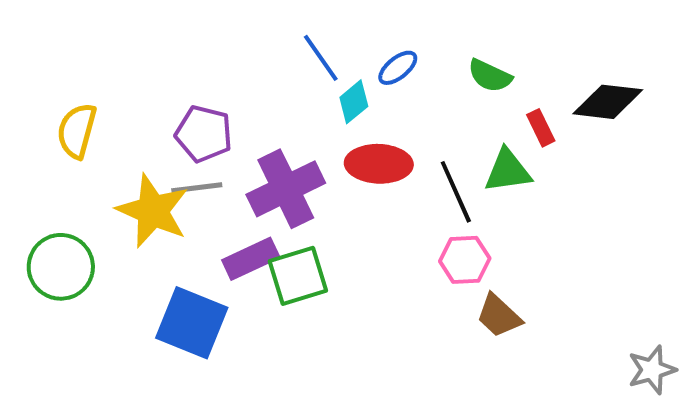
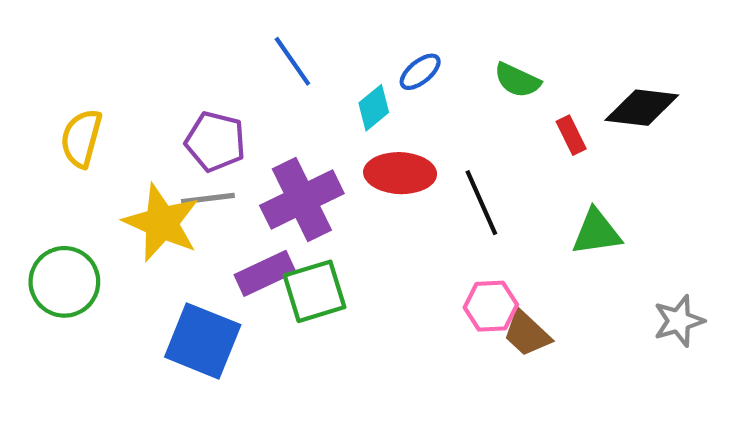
blue line: (321, 58) -> (292, 61), moved
green triangle: (508, 171) -> (596, 232), moved
pink hexagon: (465, 260) -> (491, 306), moved
gray star: (652, 370) -> (679, 321), moved

